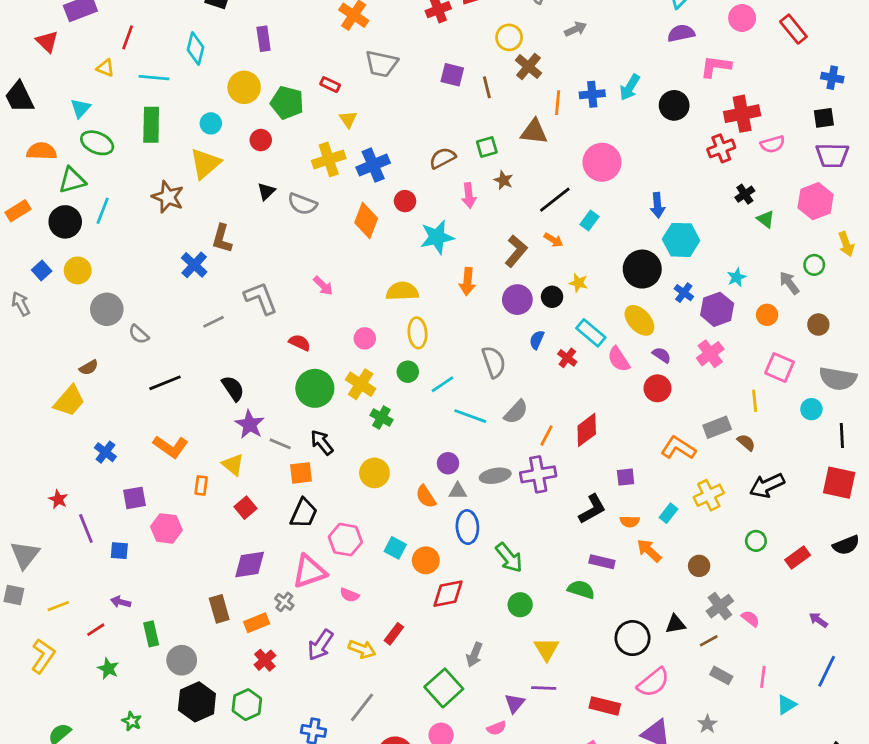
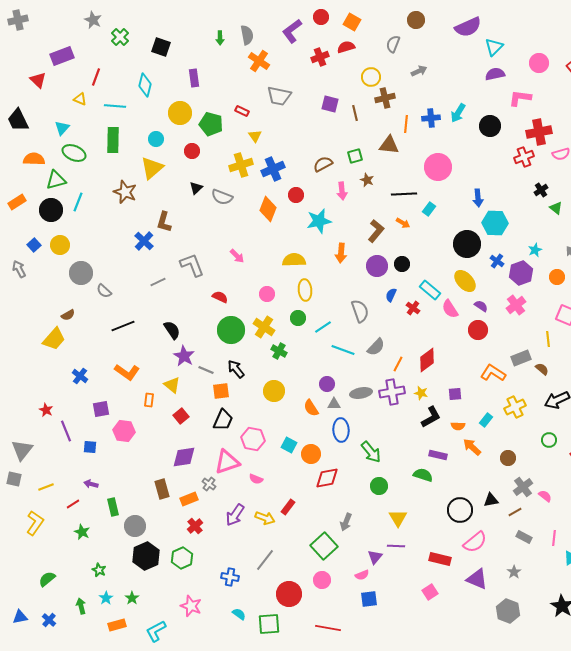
brown cross: (528, 67) -> (385, 98), turned 36
black line: (555, 200) -> (404, 194), turned 35
yellow star: (578, 283) -> (421, 393), moved

